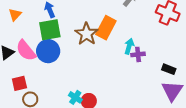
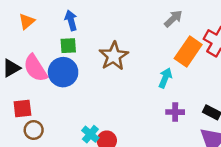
orange rectangle: (106, 28) -> (188, 52), moved
green square: (50, 30) -> (68, 46), size x0.6
purple cross: (138, 54) -> (175, 112), moved

